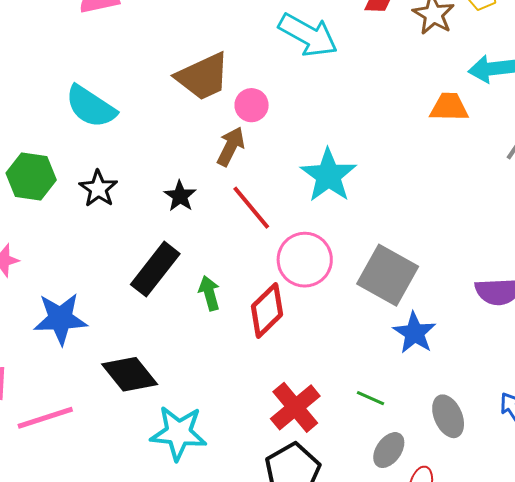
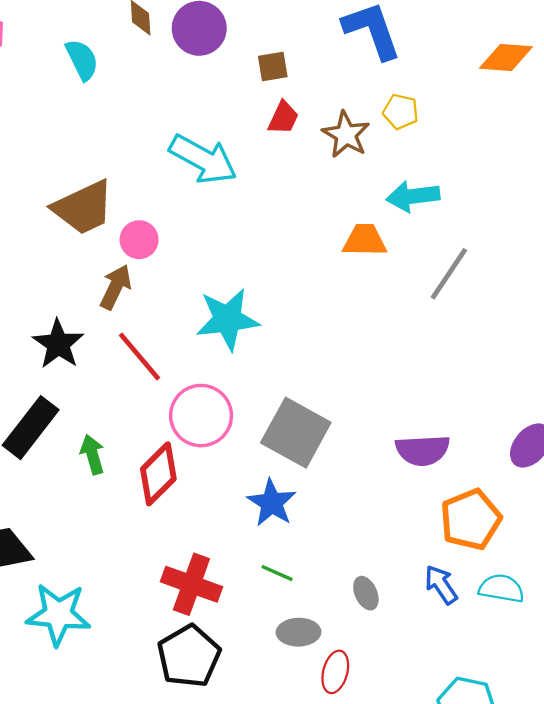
cyan star: (328, 175) -> (227, 319), turned 30
black star: (180, 196) -> (58, 344), size x1.4
blue star: (415, 333) -> (272, 503), moved
red cross: (295, 407) -> (191, 584), turned -30
gray ellipse: (448, 416) -> (366, 593), size x0.7
gray ellipse: (389, 450) -> (299, 632), turned 54

